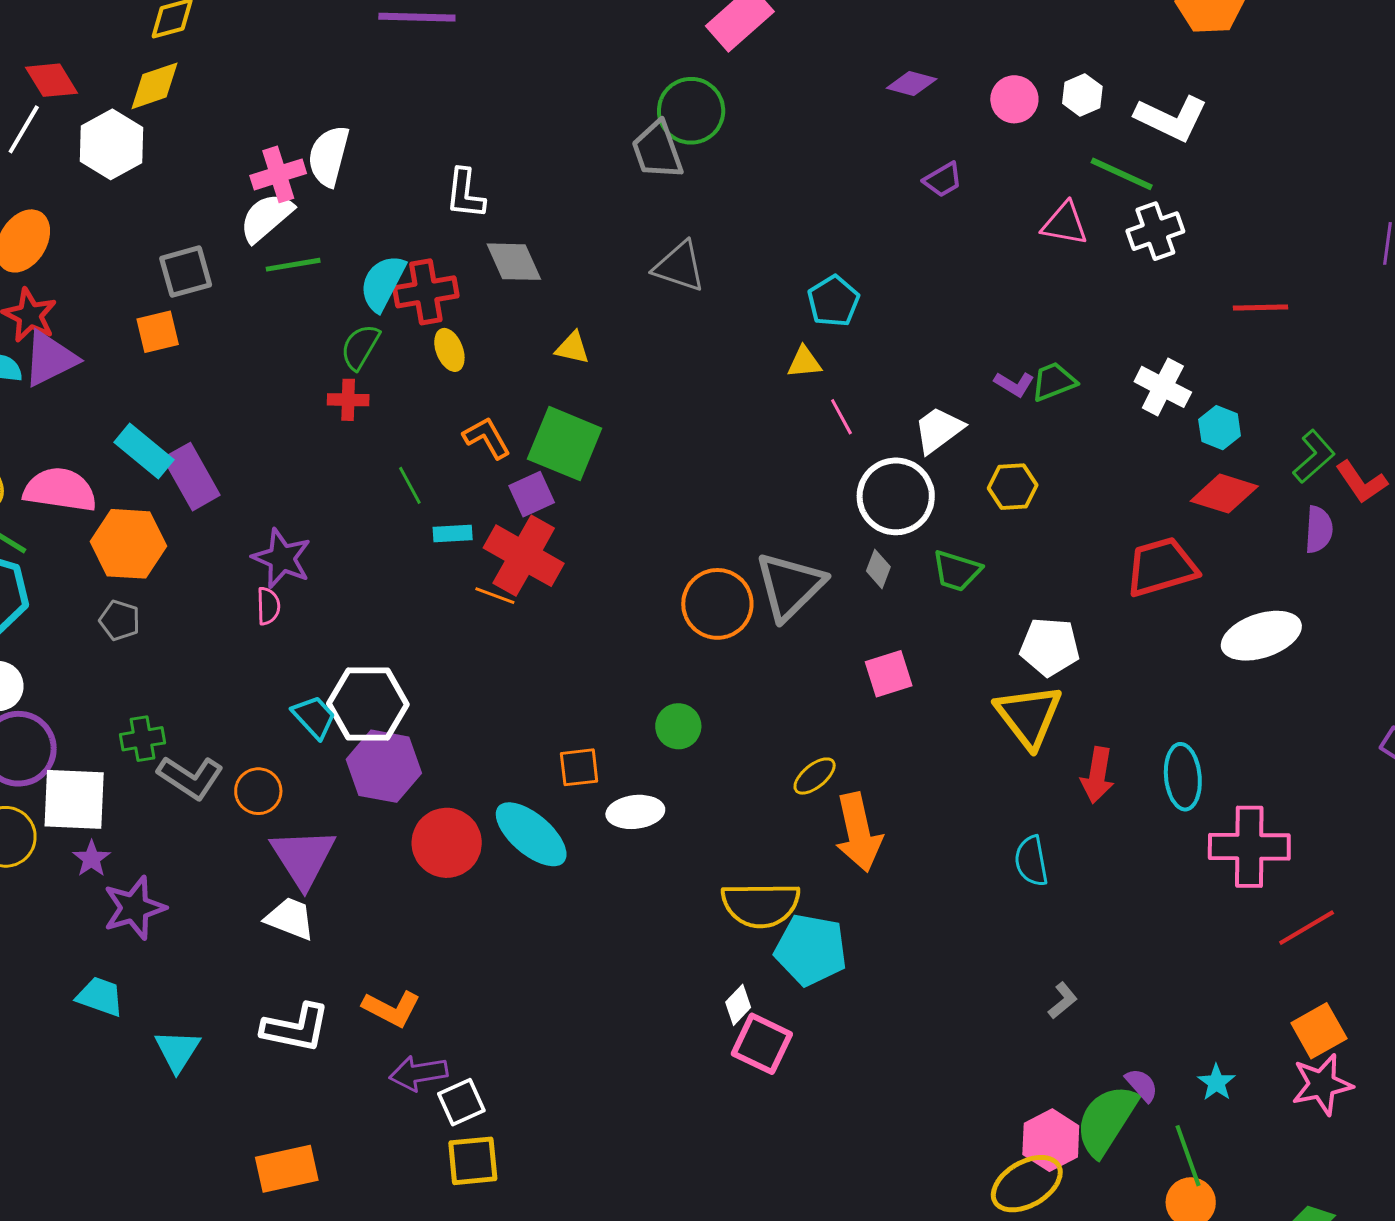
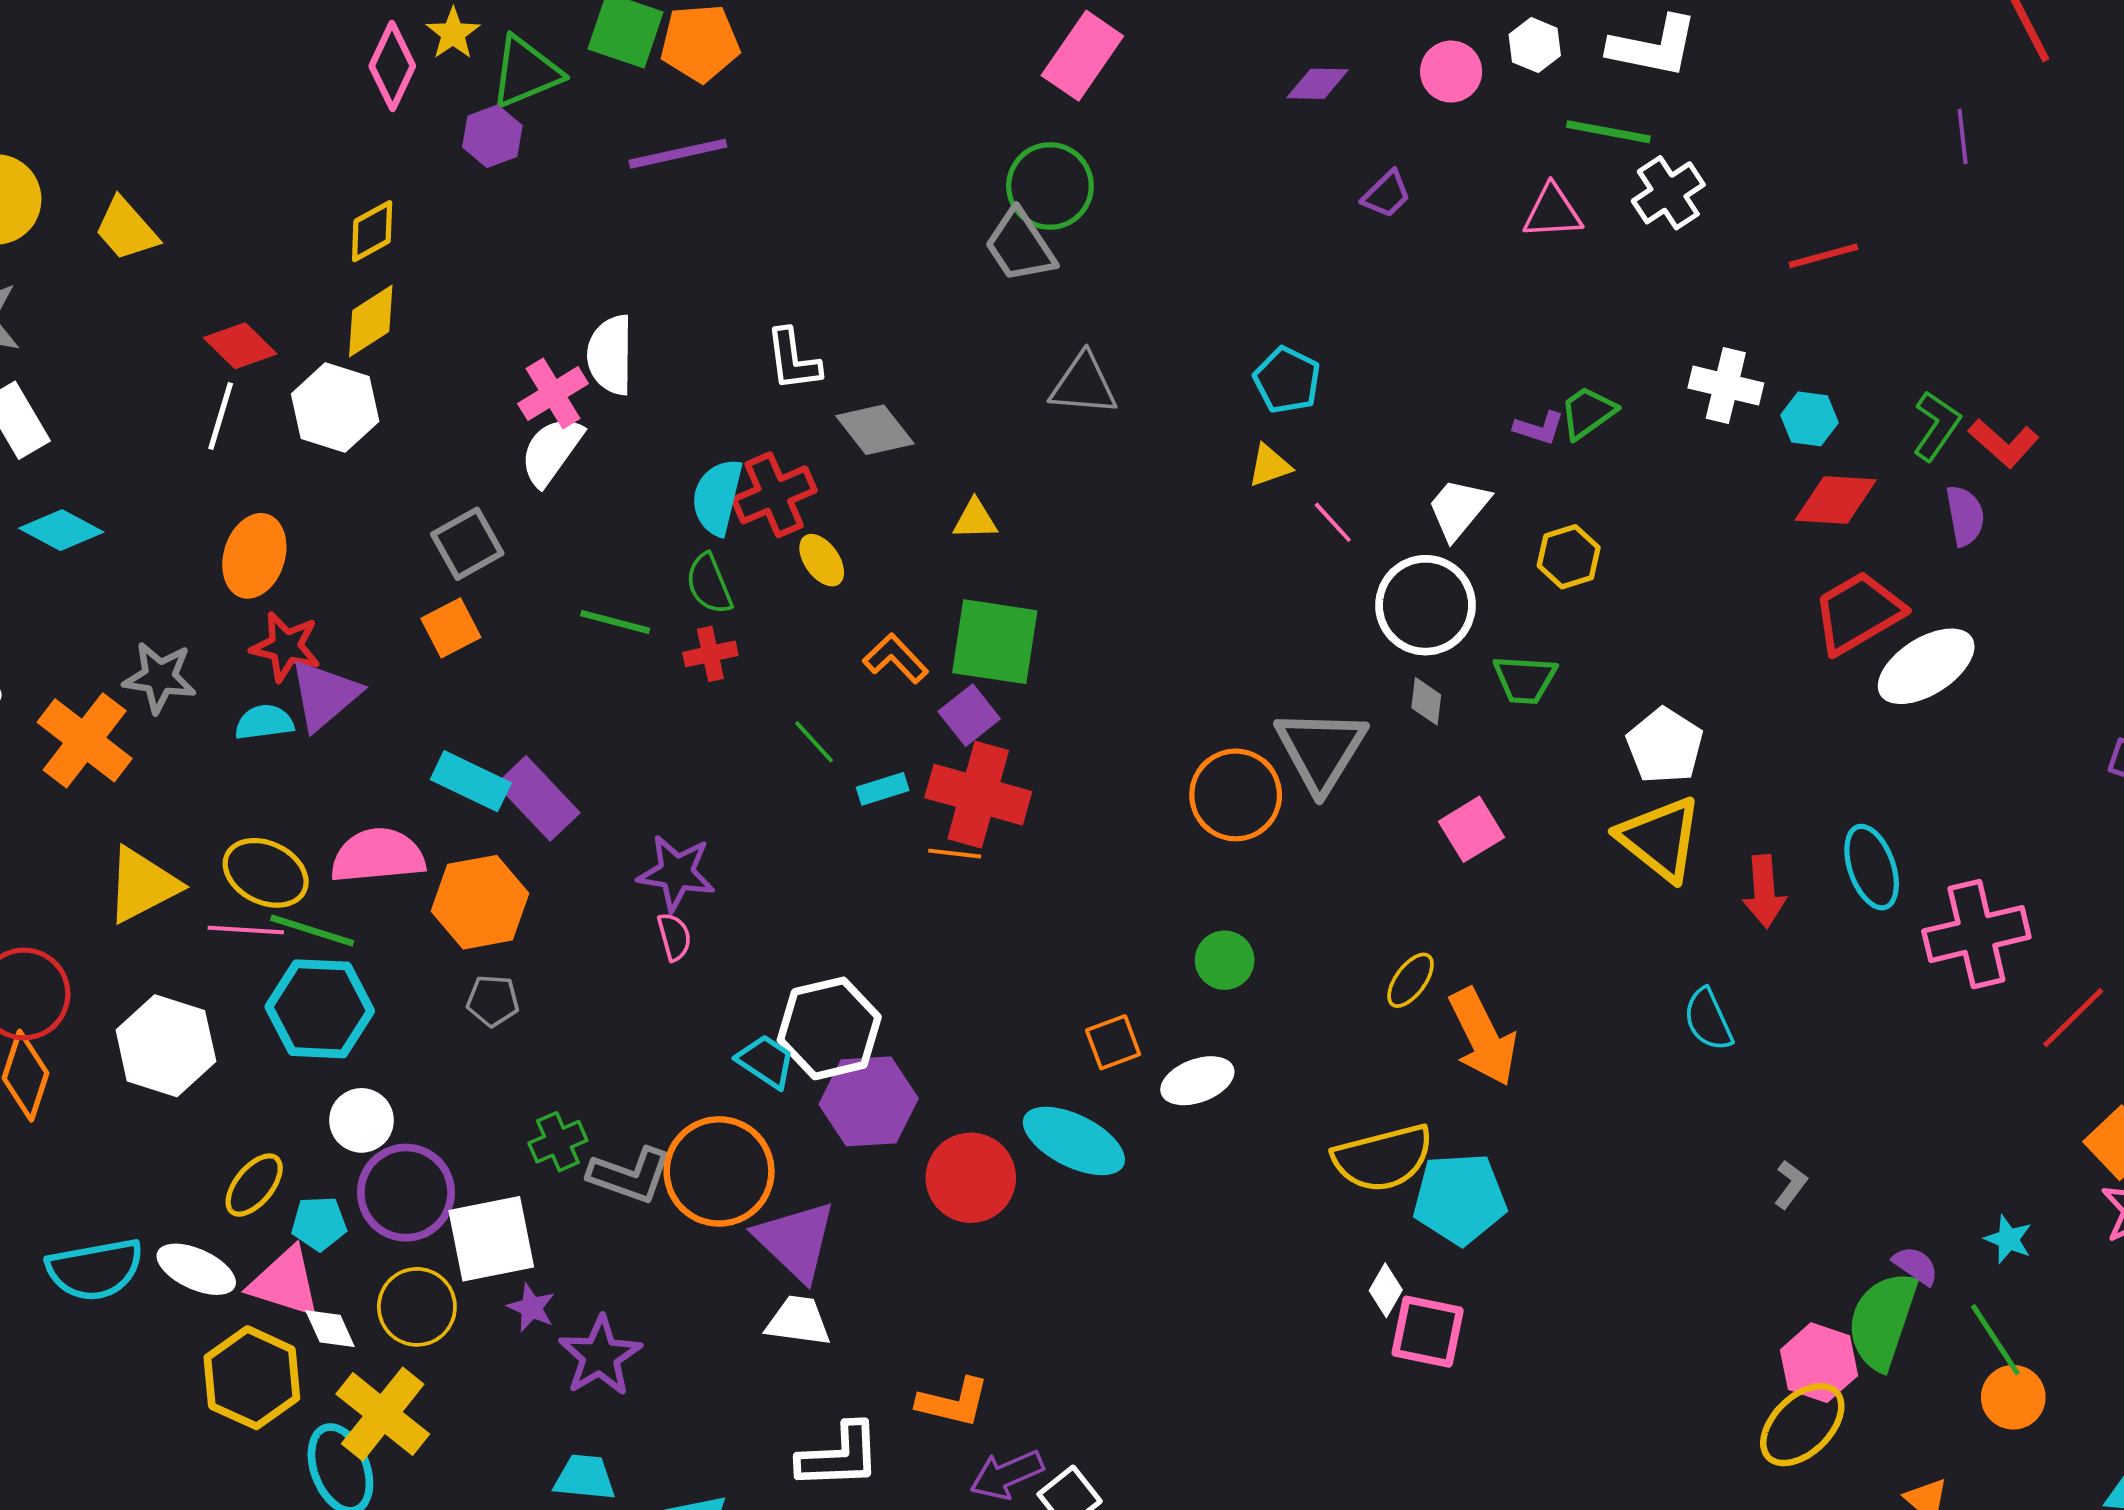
green line: (293, 265) -> (615, 622), moved, turned 38
green semicircle: (360, 347) -> (709, 584), turned -39
red trapezoid: (1161, 567) -> (1858, 613), moved
white pentagon: (1050, 647) -> (1665, 746), turned -30
orange circle: (258, 791) -> (719, 1171), size x1.8

